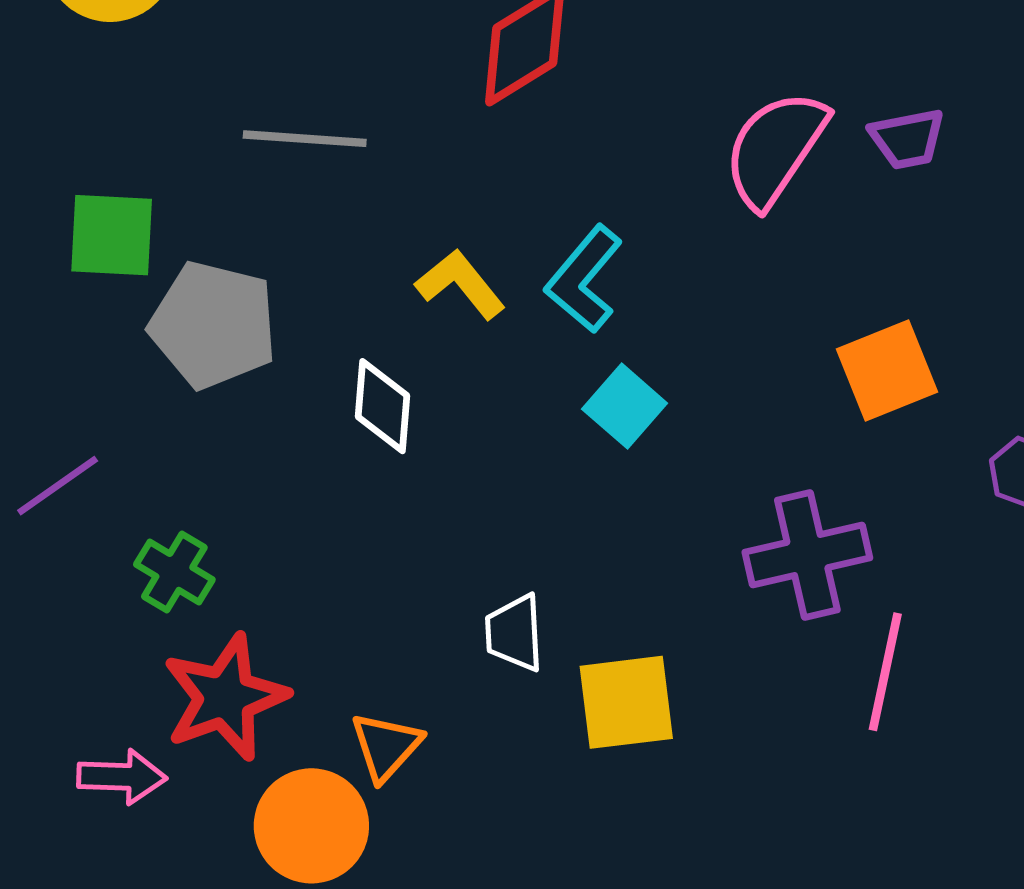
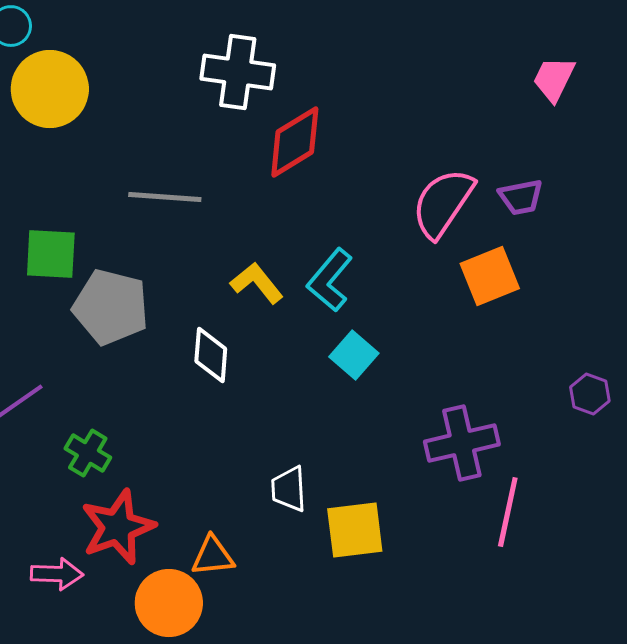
orange square: (887, 371) -> (490, 276), moved
orange triangle: (386, 746) -> (213, 556), turned 42

